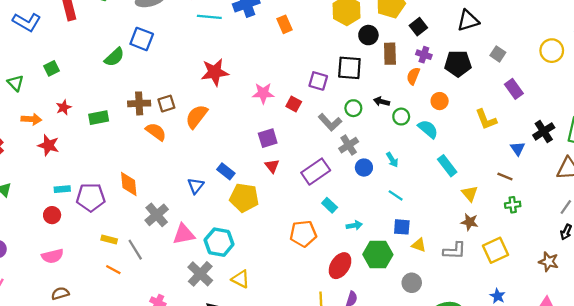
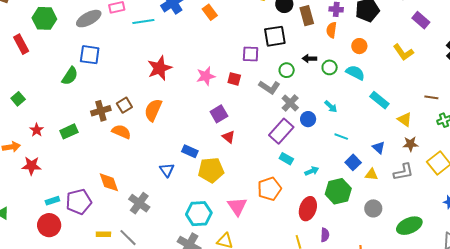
blue triangle: (518, 149) -> (379, 148), moved
purple rectangle: (316, 172) -> (281, 131), moved
red circle: (52, 215) -> (49, 225), size x1.5
blue square: (402, 227) -> (353, 162), turned -35
pink triangle: (184, 234) -> (237, 206), moved, turned -40

